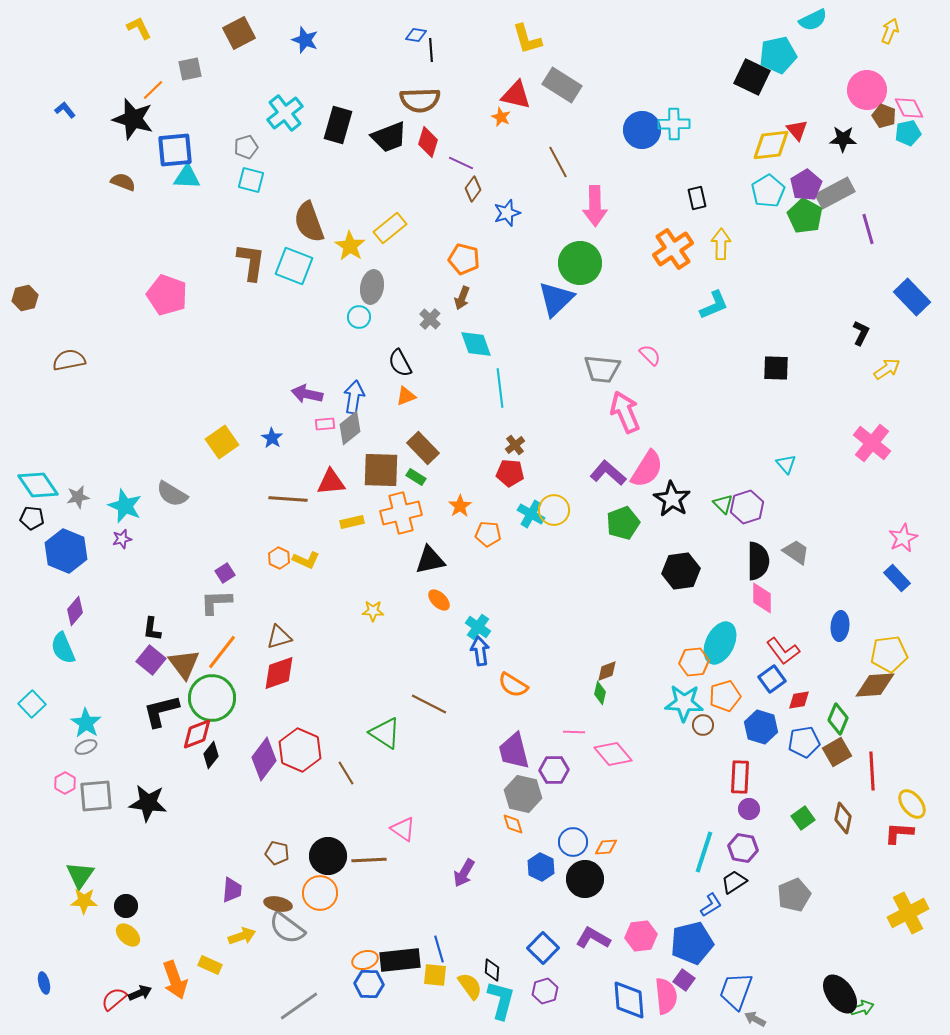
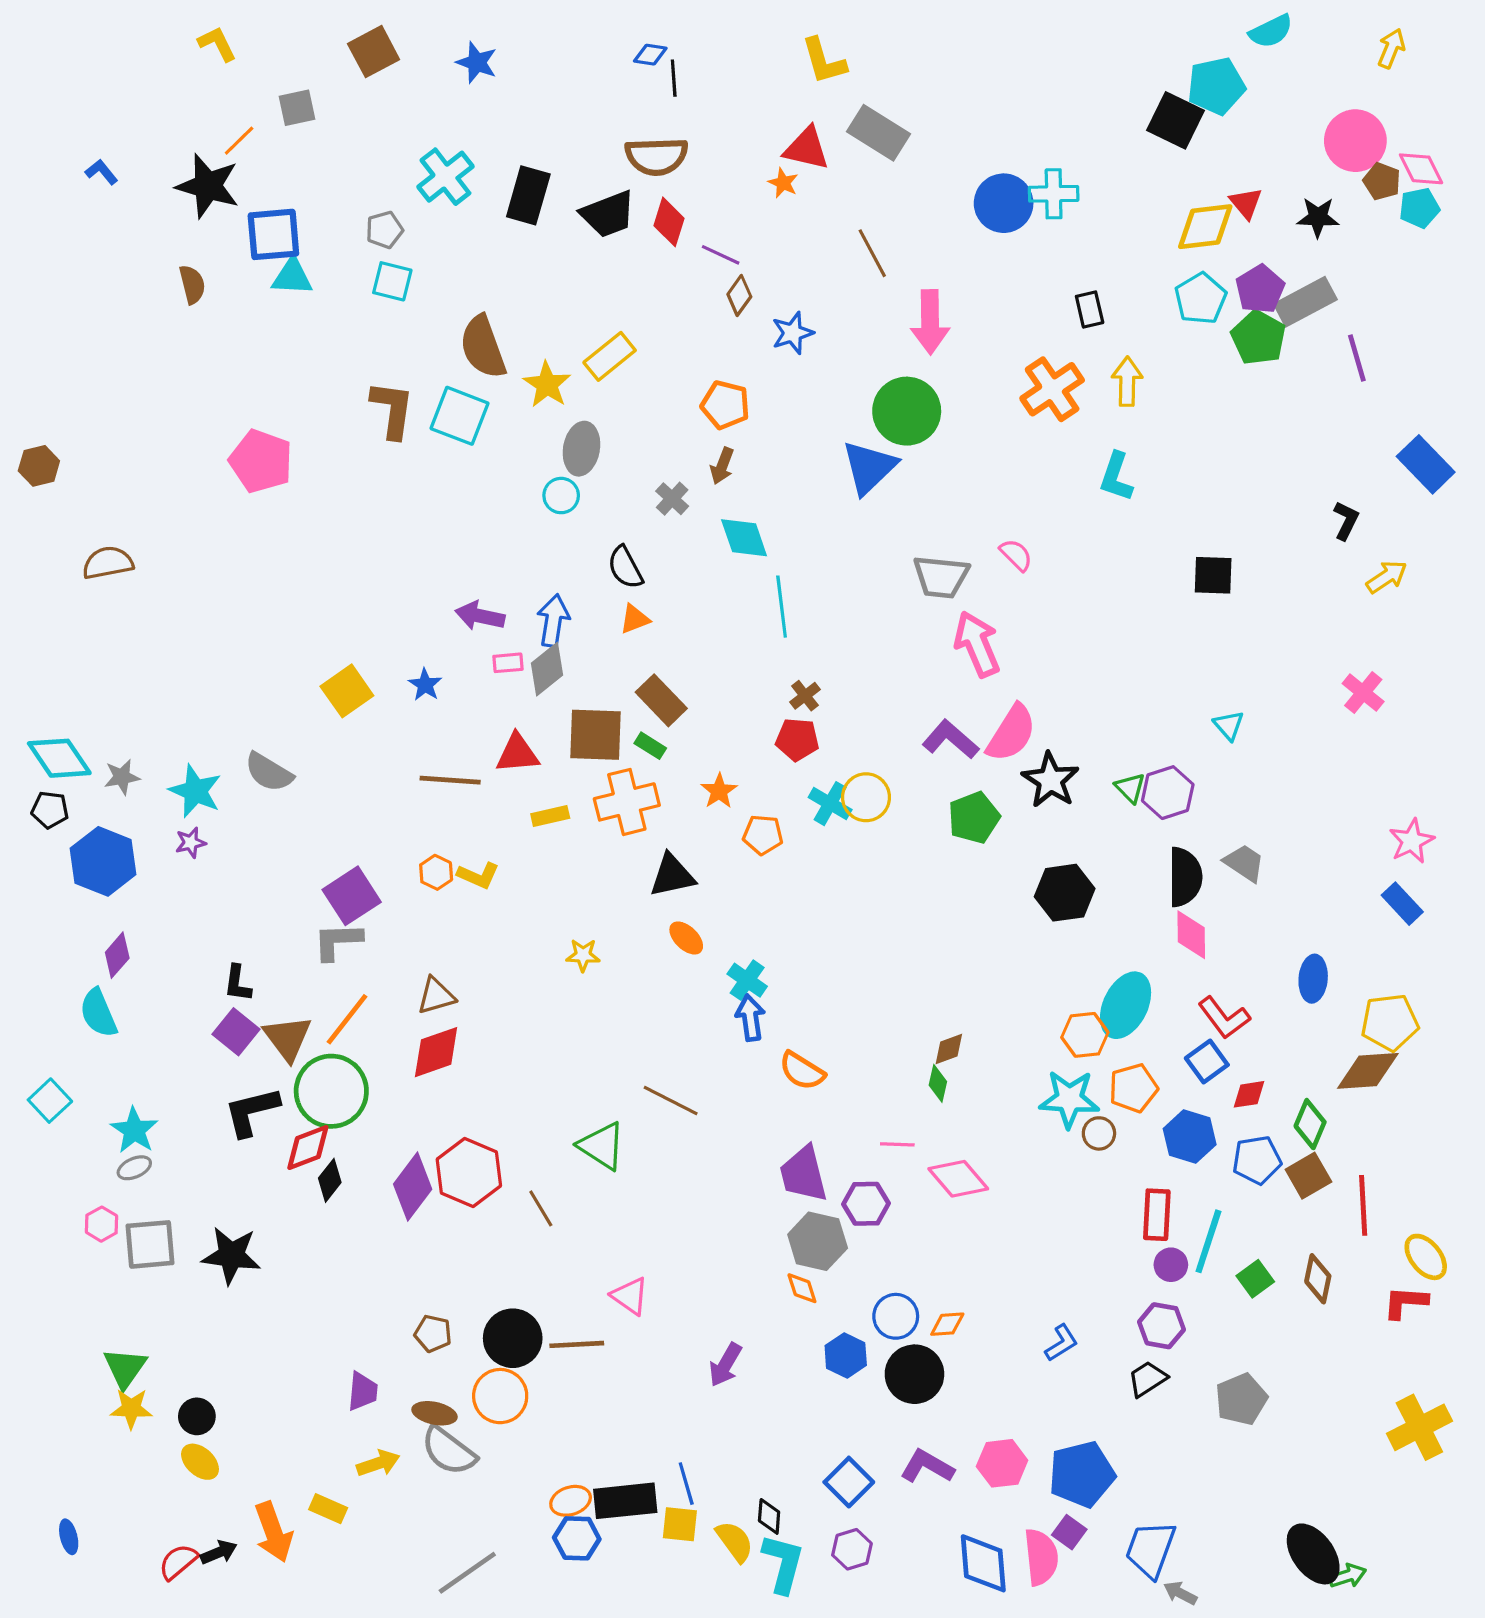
brown semicircle: (123, 182) -> (192, 284), turned 55
cyan L-shape: (714, 305) -> (1116, 477), turned 132
pink cross: (872, 443) -> (1363, 693), size x0.7
purple square: (225, 573) -> (352, 896), size x1.8
cyan line: (704, 852) -> (1208, 1241), moved
blue L-shape: (711, 905) -> (1061, 1343), moved

